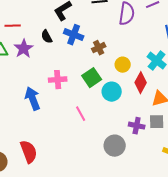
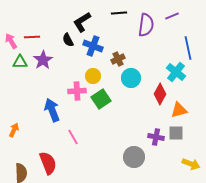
black semicircle: (47, 37) -> (68, 40), moved
yellow circle: (123, 65) -> (93, 76), moved
green square: (92, 78) -> (101, 99), moved
cyan circle: (112, 92) -> (131, 78), moved
pink line: (81, 114) -> (73, 137), moved

